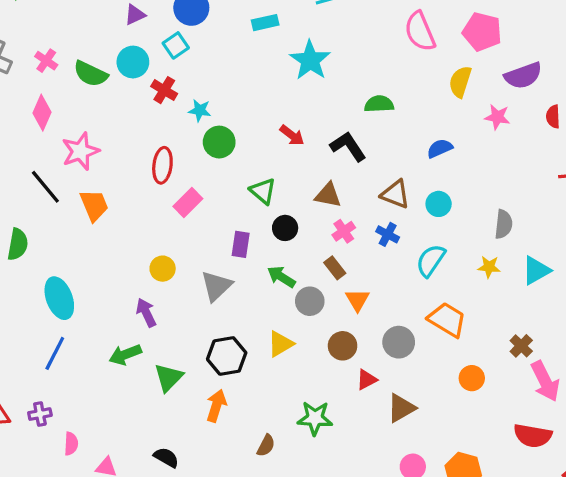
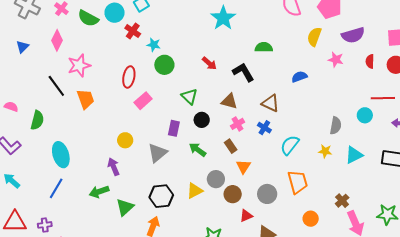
cyan circle: (439, 204) -> (365, 115), moved
gray circle: (310, 301) -> (216, 179), moved
orange trapezoid: (447, 320) -> (298, 182), turned 40

